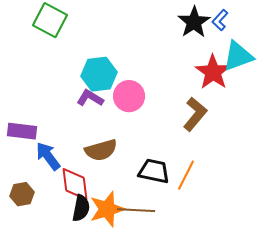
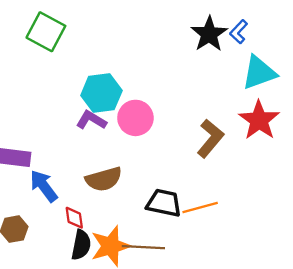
red star: (213, 72) -> (259, 120), moved
orange line: (186, 175) -> (200, 208), turned 48
red diamond: (75, 184) -> (74, 218), size x0.6

